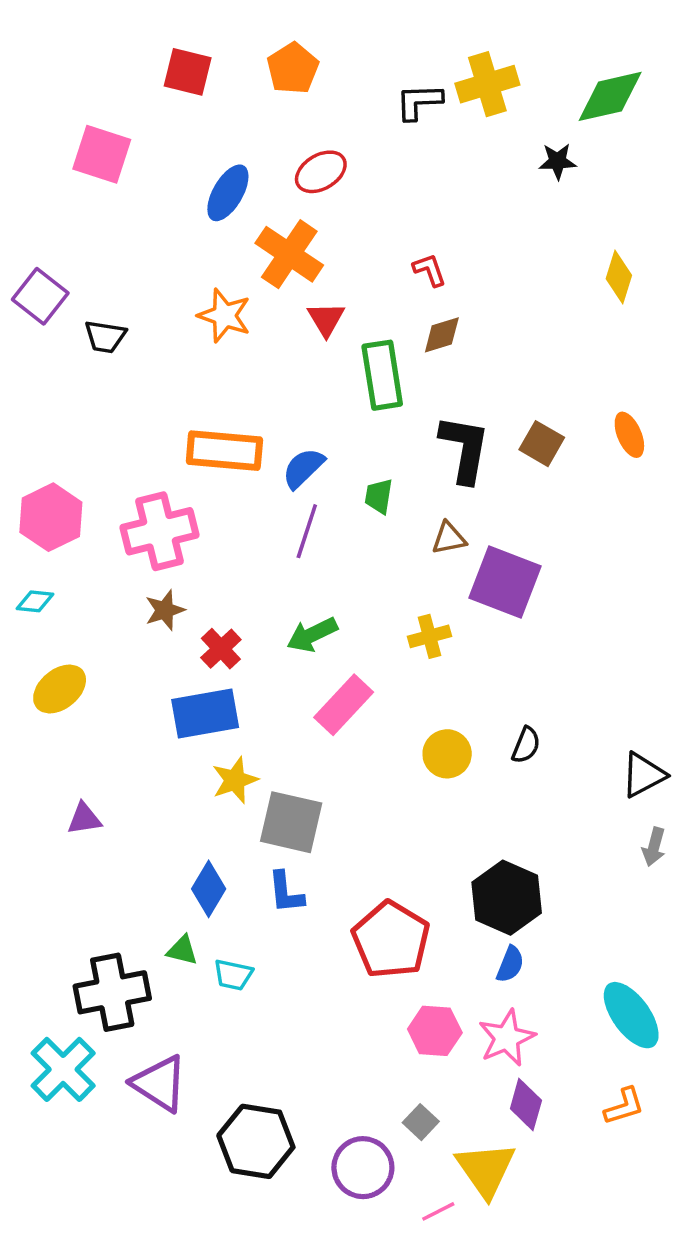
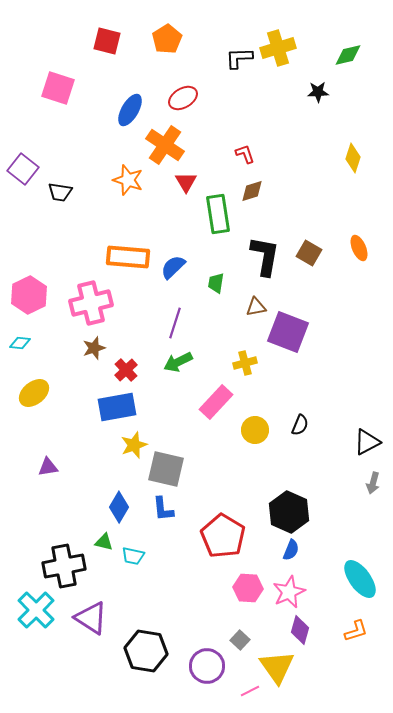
green diamond: (610, 96) -> (348, 55), size x0.7
purple line: (307, 531) -> (175, 323), moved
pink rectangle: (344, 705) -> (216, 402), moved

